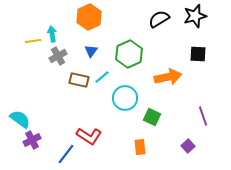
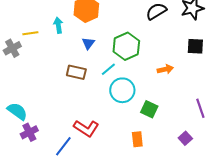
cyan arrow: (52, 34) -> (58, 25), moved
gray cross: (58, 56) -> (12, 48), moved
cyan line: (102, 77) -> (108, 69), moved
orange arrow: (168, 77) -> (165, 69), size x0.6

